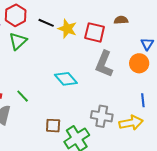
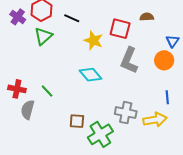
yellow star: (67, 29) -> (93, 41), moved

